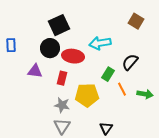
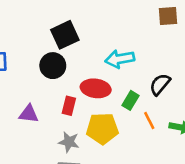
brown square: (136, 21) -> (168, 16), moved, turned -35
red ellipse: (73, 56) -> (96, 88), moved
purple triangle: (35, 71) -> (29, 114), moved

